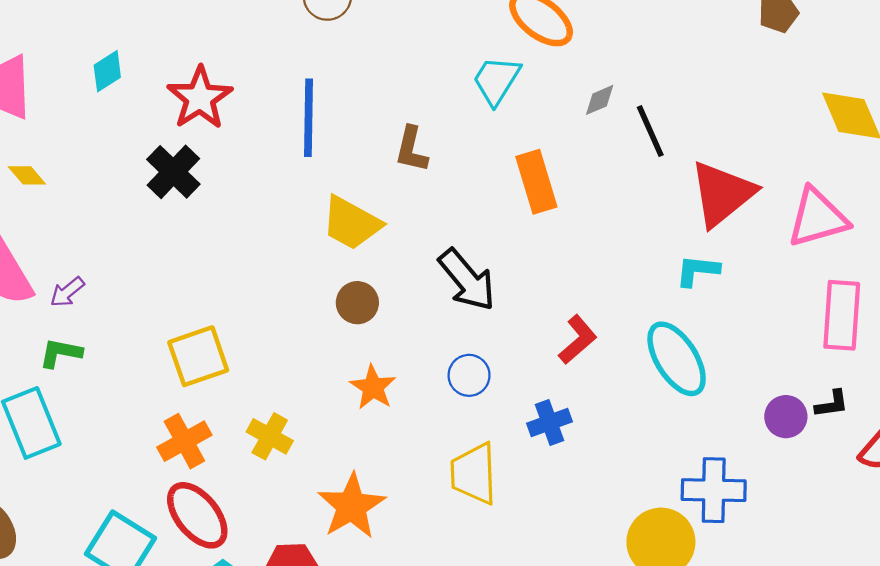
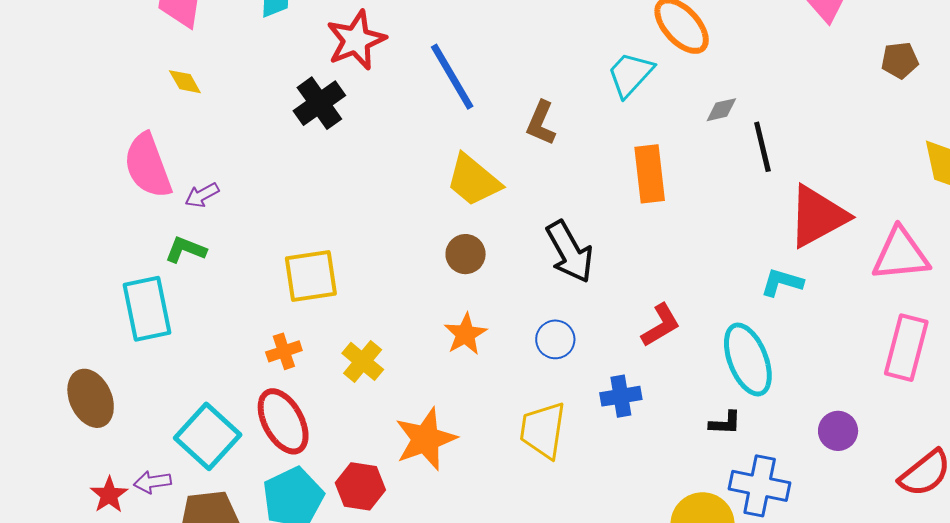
blue line: (308, 118) -> (452, 77), turned -42
black L-shape: (832, 404) -> (725, 423), moved
orange cross: (184, 441) -> (284, 351), size x0.7

